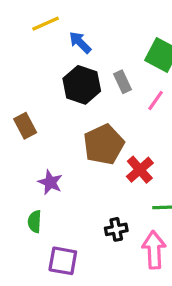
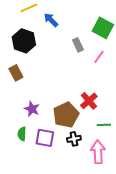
black hexagon: (82, 85) -> (24, 41), moved
brown pentagon: (104, 145) -> (66, 115), moved
purple square: (63, 261) -> (45, 138), moved

